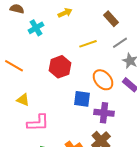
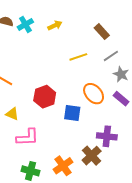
cyan cross: (36, 28) -> (25, 24), moved
red hexagon: (60, 67) -> (45, 97), moved
purple cross: (104, 113) -> (107, 136), moved

